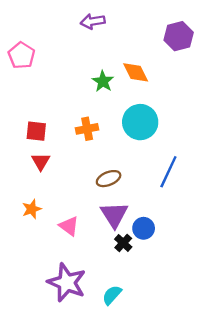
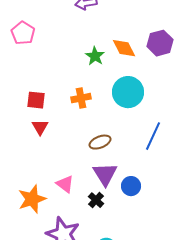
purple hexagon: (179, 36) -> (160, 43), moved
orange star: (32, 209) -> (32, 199), moved, size x1.6
black cross: (123, 243) -> (96, 200), moved

